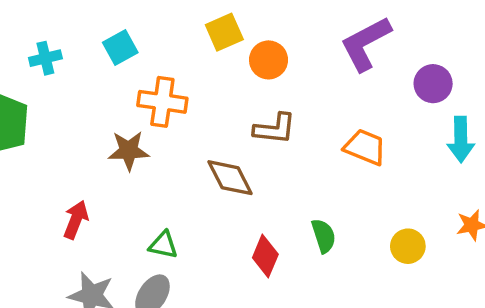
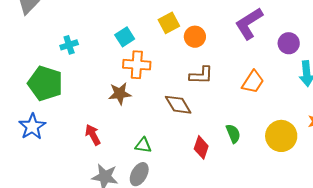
cyan square: (120, 48) -> (125, 37), moved
orange trapezoid: (365, 147) -> (253, 82), turned 105
red arrow: (76, 220) -> (93, 135), turned -45
yellow circle: (408, 246) -> (281, 136), size x1.6

